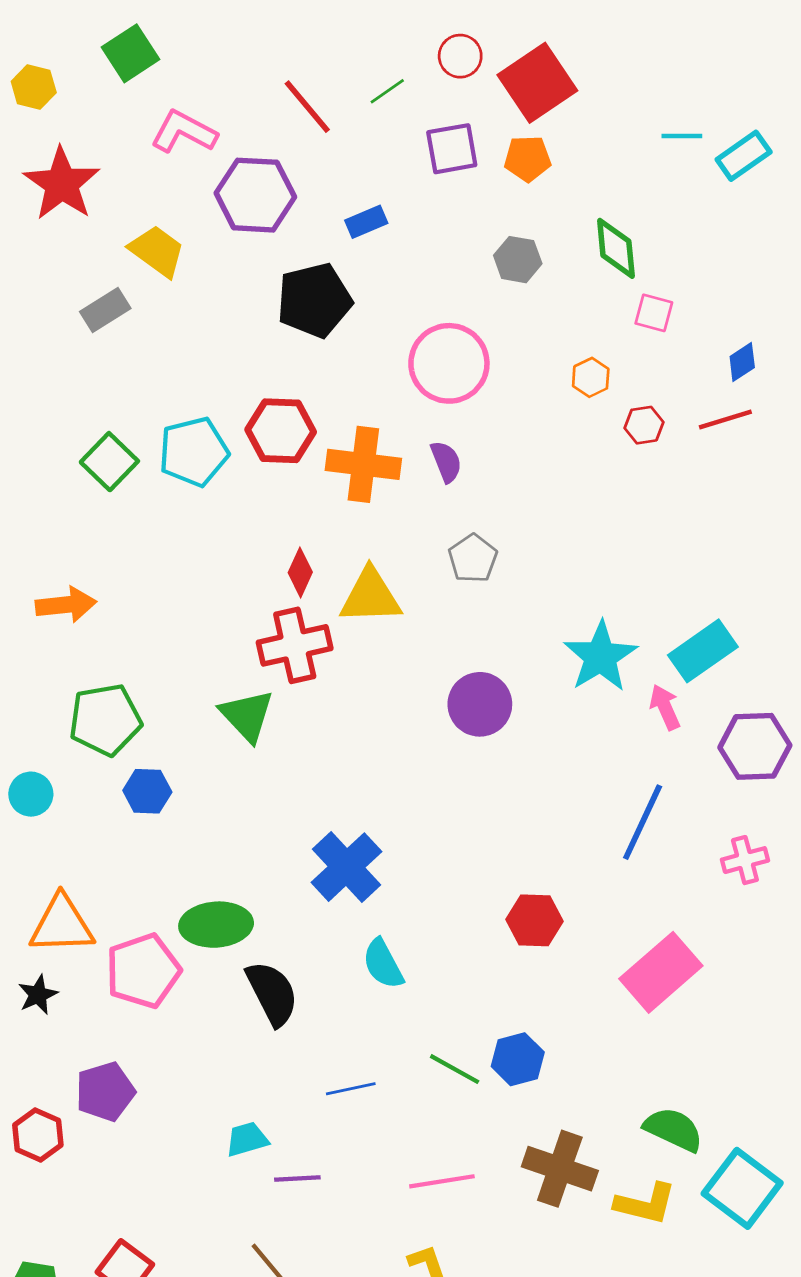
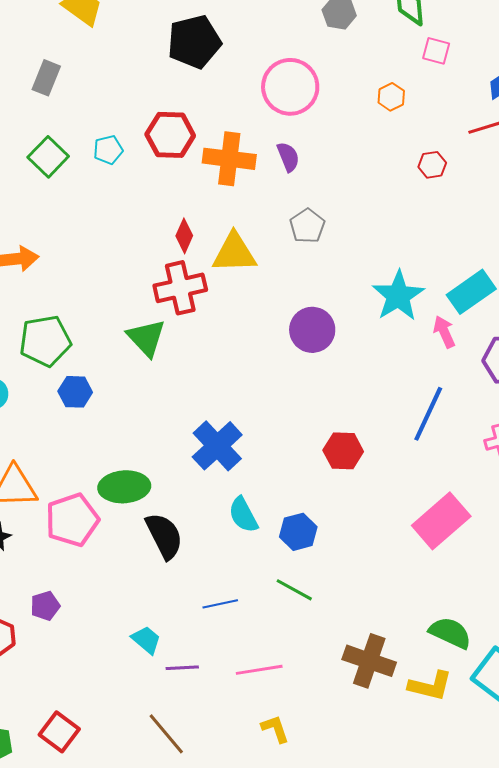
gray rectangle: (105, 310) -> (46, 78), moved, turned -36
red hexagon: (644, 425) -> (432, 165), moved
cyan pentagon: (194, 452) -> (108, 150), size x0.6
red hexagon: (535, 920) -> (343, 451), moved
blue hexagon: (518, 1059) -> (298, 532), moved
purple pentagon: (105, 1092) -> (45, 606), size x0.7
cyan trapezoid: (247, 1139) -> (146, 640), turned 56
pink line: (442, 1181) -> (259, 670), moved

